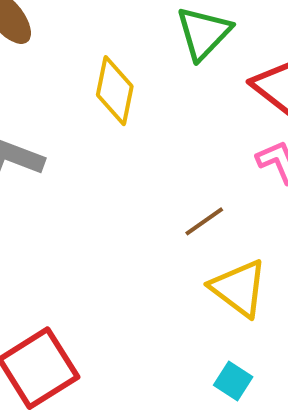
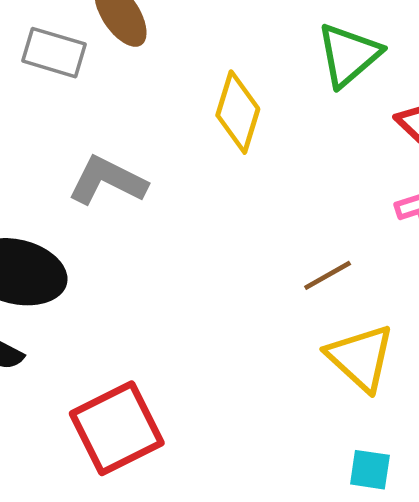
cyan square: (233, 381) -> (370, 470), moved, turned -30

